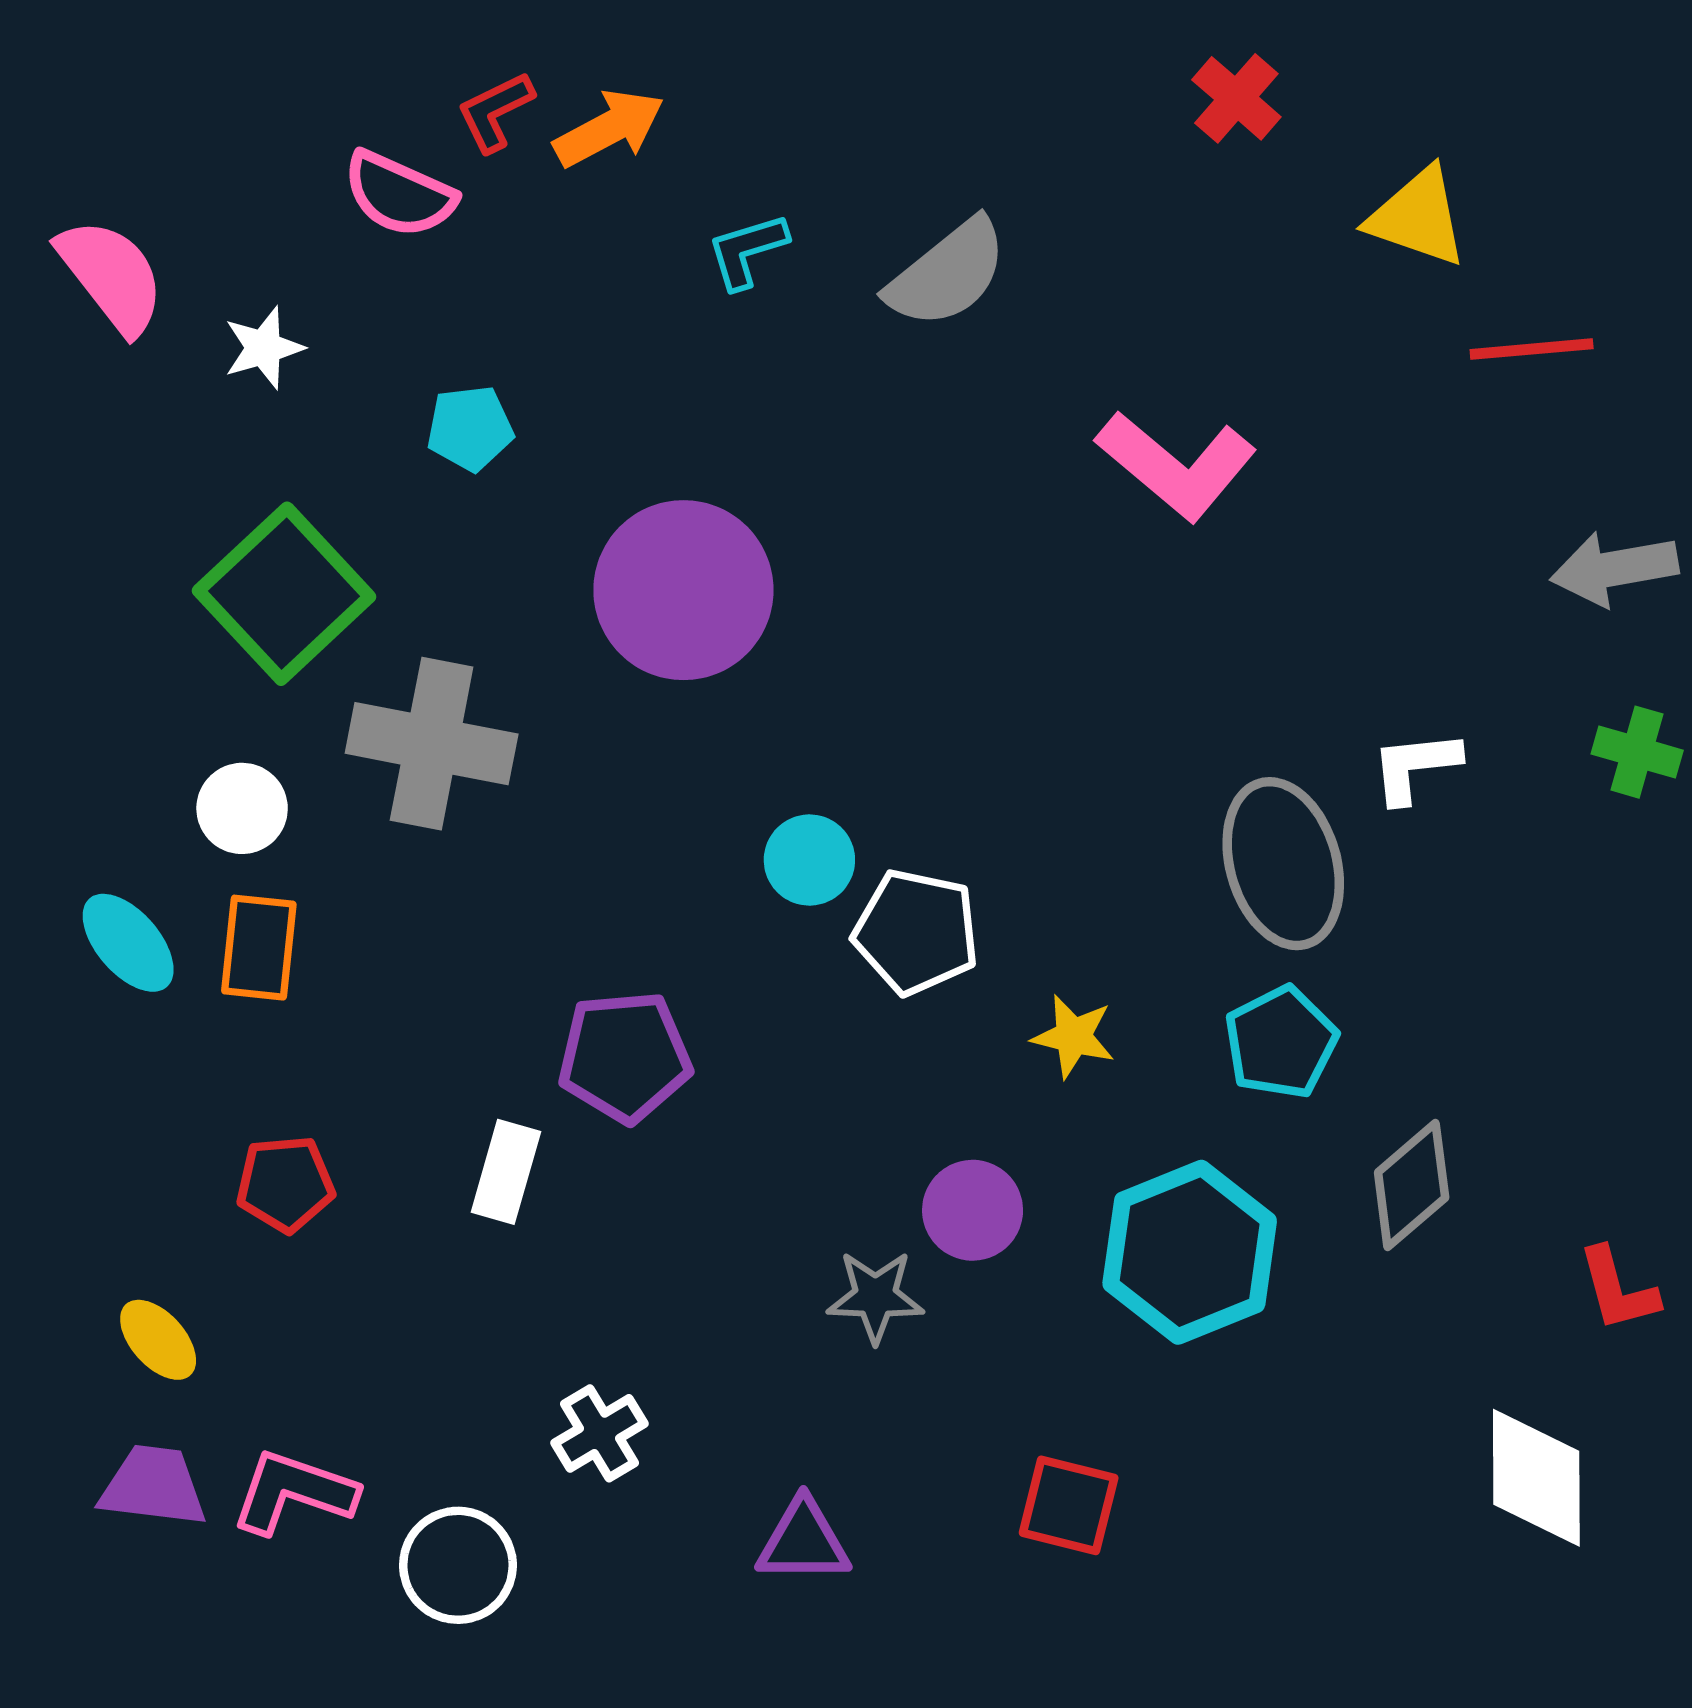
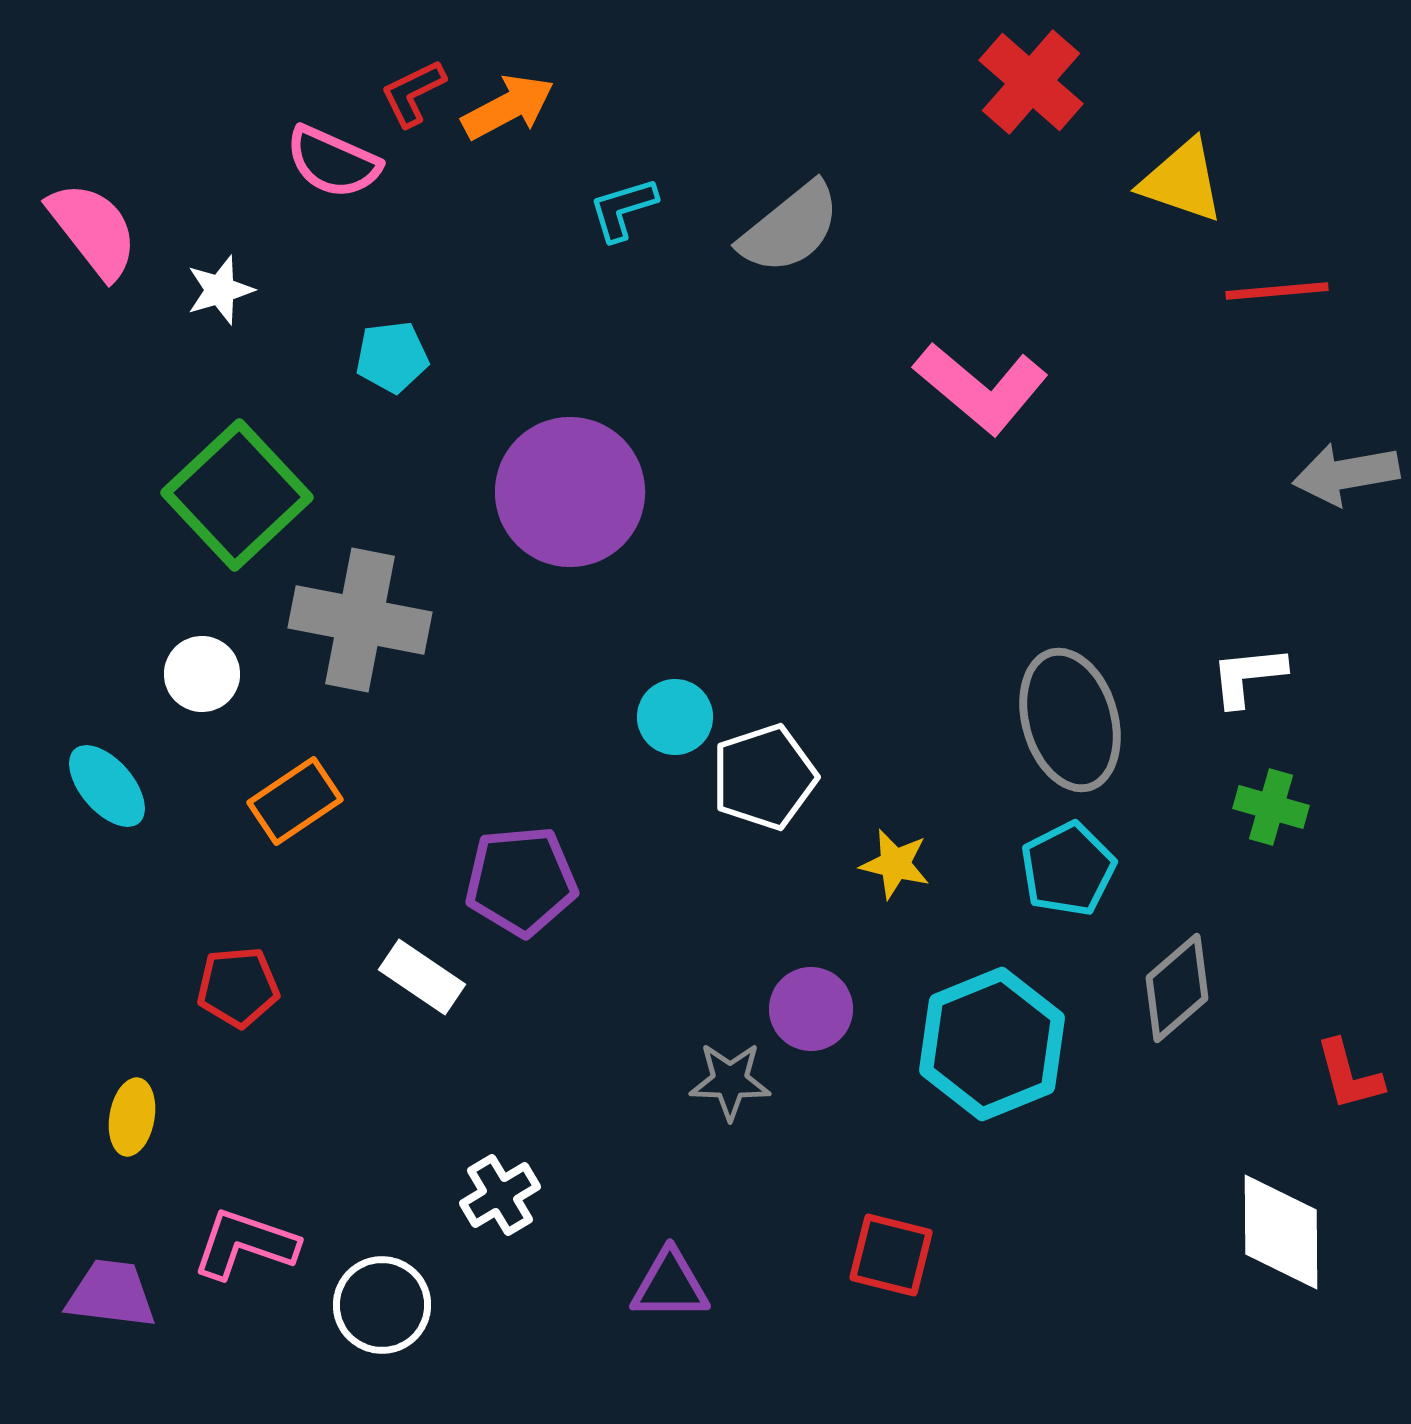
red cross: (1236, 98) -> (1031, 82), size x1.4
green cross: (1637, 752) -> (1271, 807), moved
white L-shape: (1415, 766) -> (1248, 676), moved
white pentagon: (916, 932) -> (764, 777), turned -30
orange rectangle: (259, 948) -> (295, 801), moved, turned 50
white rectangle: (506, 1172) -> (422, 977), turned -72
yellow ellipse: (158, 1340) -> (132, 1117), turned 52
purple trapezoid: (153, 1486) -> (111, 1294), moved

